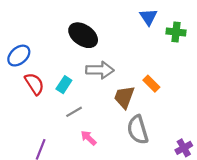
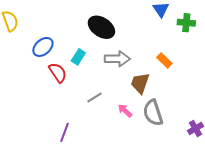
orange rectangle: (151, 84) -> (164, 60), moved
cyan rectangle: (64, 85) -> (78, 57), moved
pink arrow: (89, 138) -> (125, 111), moved

